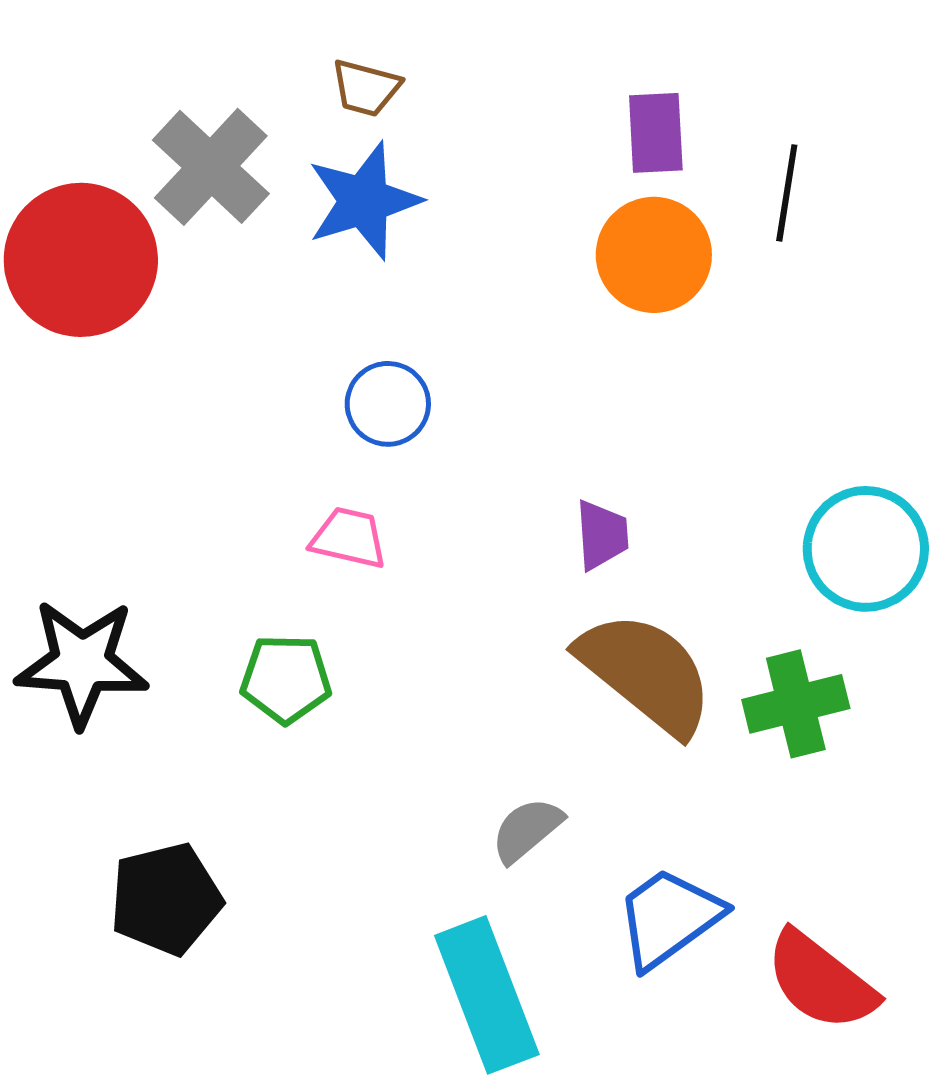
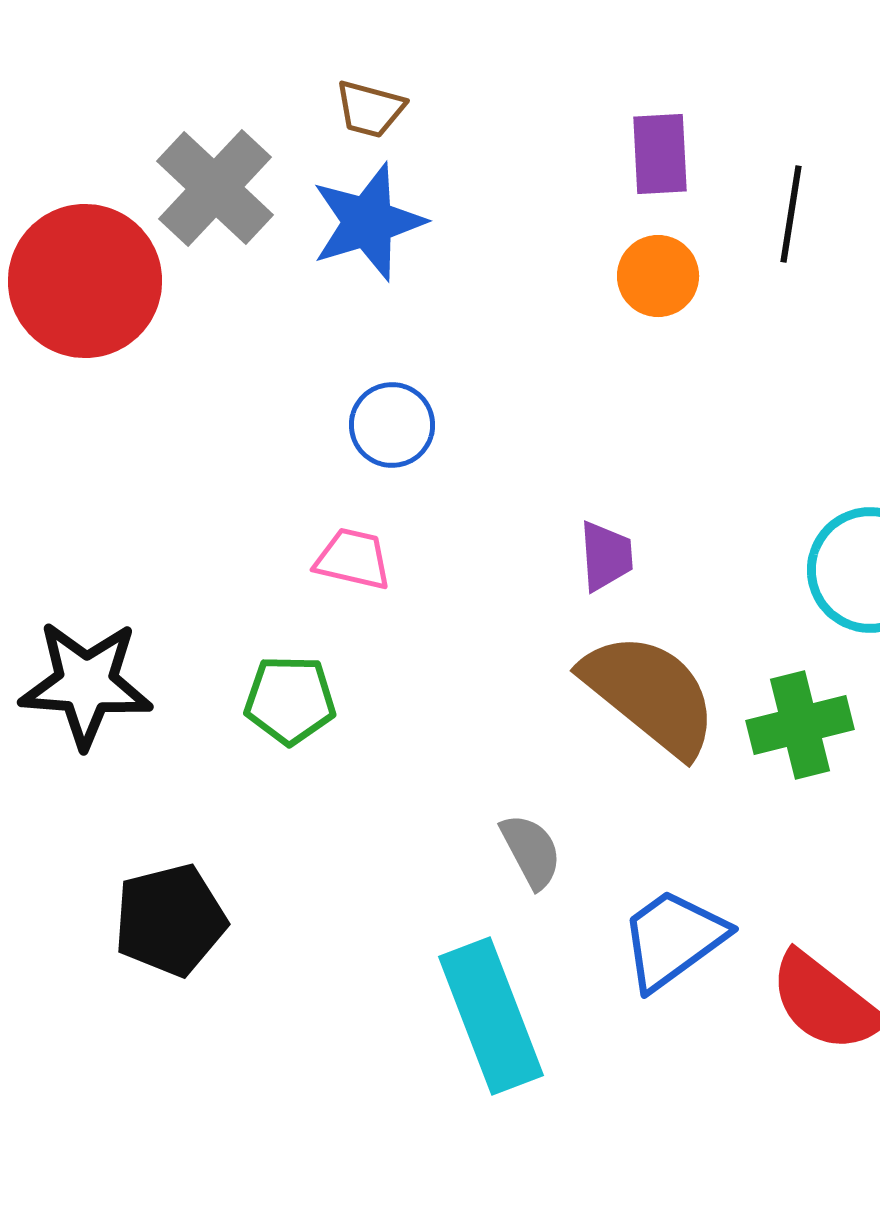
orange circle: (654, 255) -> (658, 276), size x0.7
gray semicircle: (527, 830) -> (531, 851), turned 102

